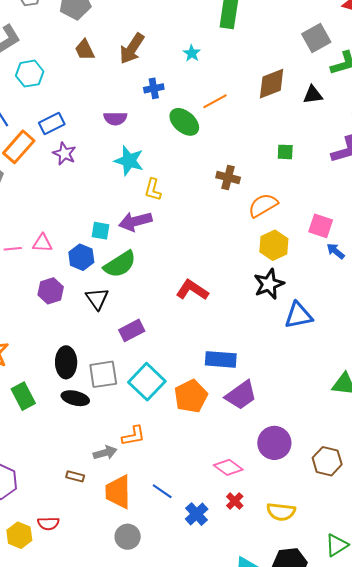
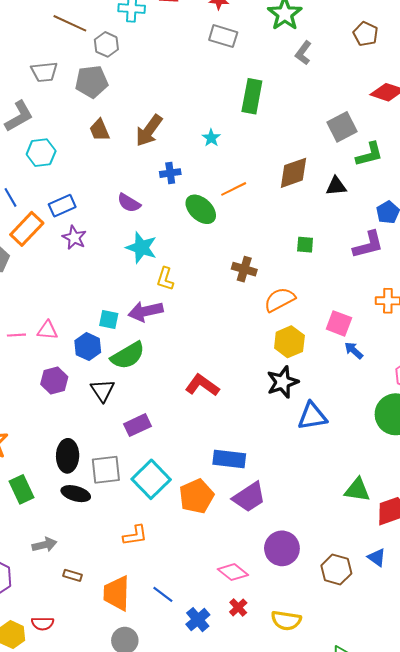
purple semicircle: (115, 118) -> (129, 203), turned 30
gray arrow: (105, 453) -> (44, 545), moved

